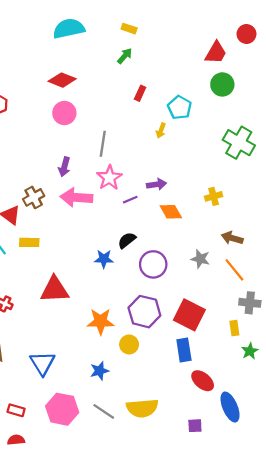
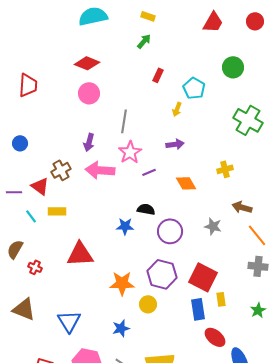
red trapezoid: (216, 53) -> (213, 22), moved
purple arrow: (157, 184) -> (175, 144), moved
black semicircle: (127, 240) -> (146, 209), turned 48
orange line: (234, 270) -> (257, 235), moved
yellow rectangle: (234, 328) -> (221, 299), moved

